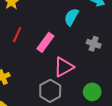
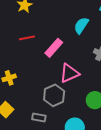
red line: (17, 35) -> (27, 38), turned 49

